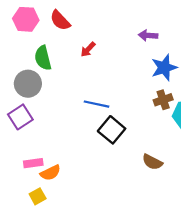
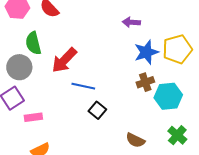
red arrow: (88, 49) -> (64, 60), moved, size x1.8
black square: (112, 130) -> (97, 110), size x0.7
pink rectangle: (33, 163) -> (33, 117), moved

